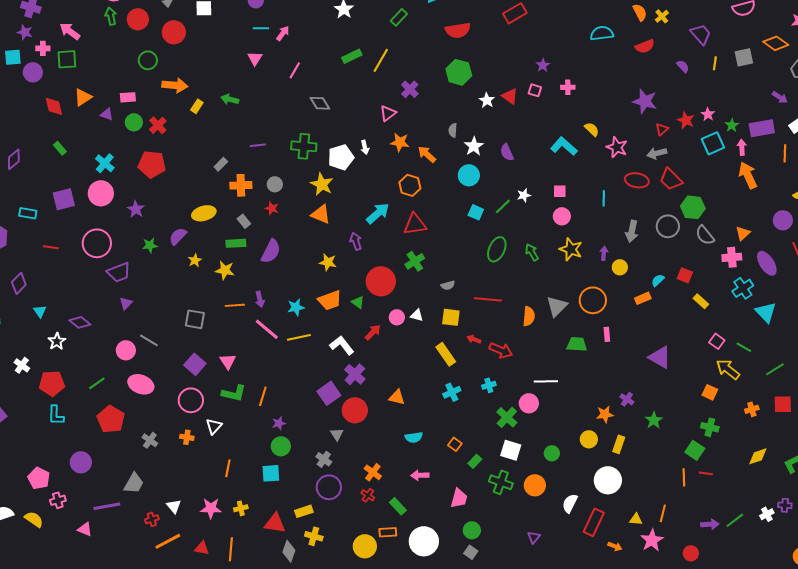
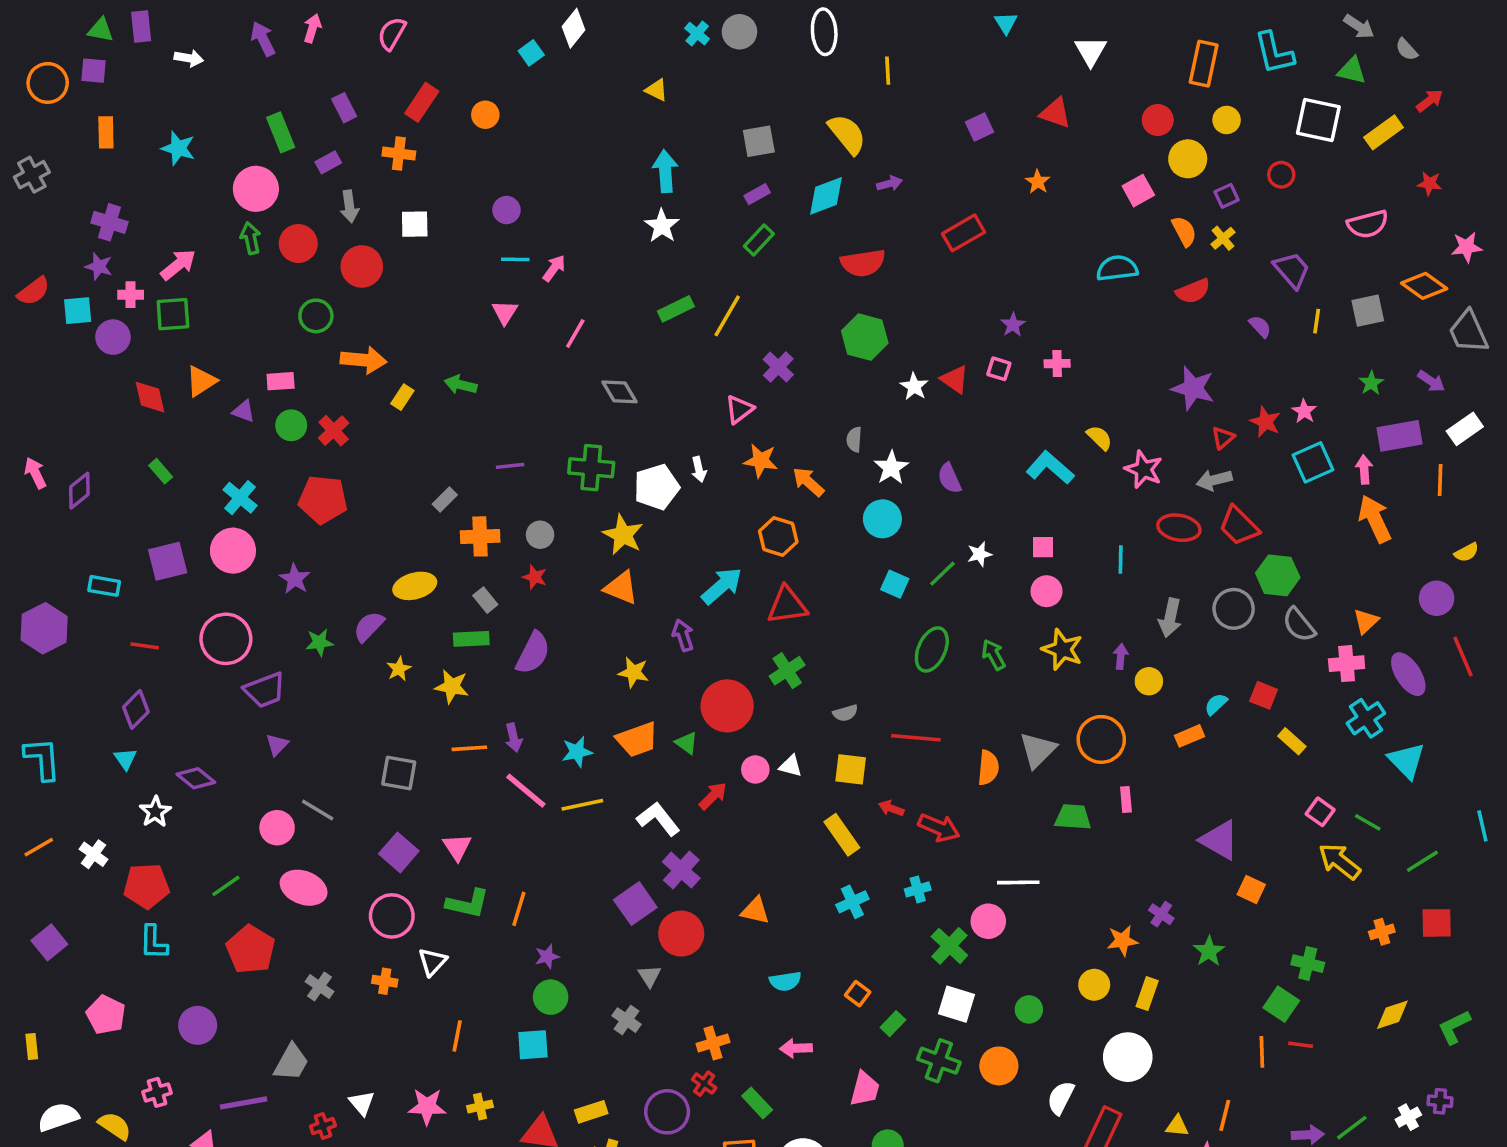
pink arrow: (70, 31) -> (178, 265), turned 105
green star: (732, 125) -> (1371, 383), moved
purple diamond: (19, 283) -> (136, 709), moved
orange square: (710, 392) -> (1251, 889), moved
orange cross: (373, 472) -> (713, 1043), turned 36
pink pentagon: (39, 478) -> (106, 1015), moved
purple circle: (329, 487) -> (667, 1112), moved

